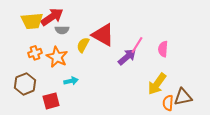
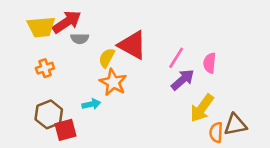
orange star: (57, 57) -> (113, 82), moved
purple arrow: (127, 57) -> (183, 80), moved
brown hexagon: (25, 84) -> (49, 114), moved

